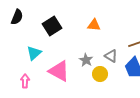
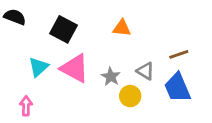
black semicircle: (17, 17) -> (15, 17), turned -91
black square: (52, 26) -> (63, 29), turned -30
pink triangle: (59, 71) -> (75, 68), moved

